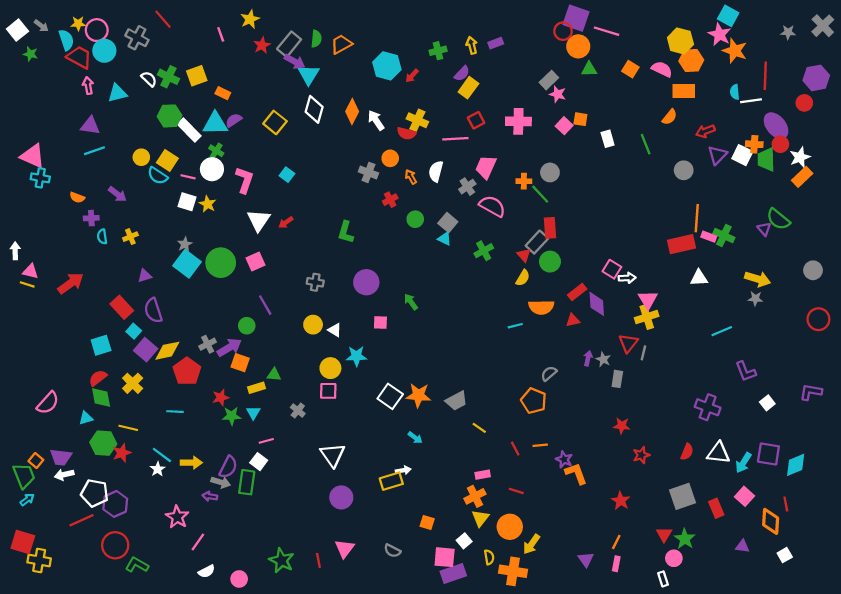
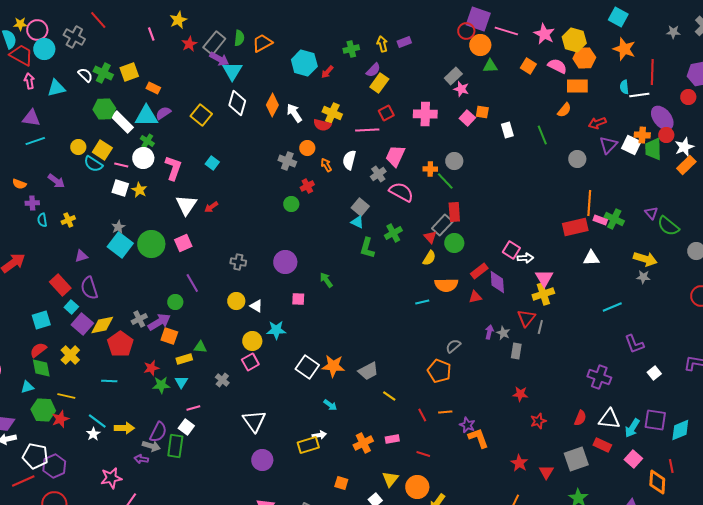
pink star: (720, 34) -> (544, 34), moved
green circle: (415, 219) -> (291, 204), moved
green semicircle: (778, 219) -> (668, 226), moved
green L-shape: (346, 232) -> (367, 248), moved
pink square: (328, 391) -> (250, 362), turned -30
orange cross: (475, 496) -> (363, 443), moved
red rectangle: (716, 508) -> (602, 445), moved, turned -42
pink star: (177, 517) -> (111, 478), turned 30
red triangle: (664, 534) -> (546, 472), moved

